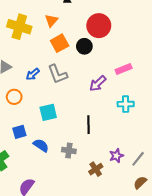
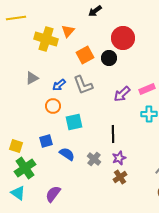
orange triangle: (51, 20) -> (68, 31), moved
pink rectangle: (124, 69) -> (147, 89), moved
orange circle: (14, 97) -> (53, 106), moved
gray cross: (69, 151) -> (94, 159), turned 32
purple star: (116, 156) -> (119, 158), moved

